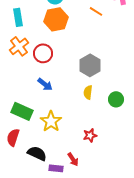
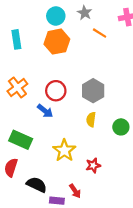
orange cross: (19, 46) -> (17, 87), moved
red circle: (43, 53) -> (56, 91), moved
yellow star: (51, 121) -> (64, 150), moved

